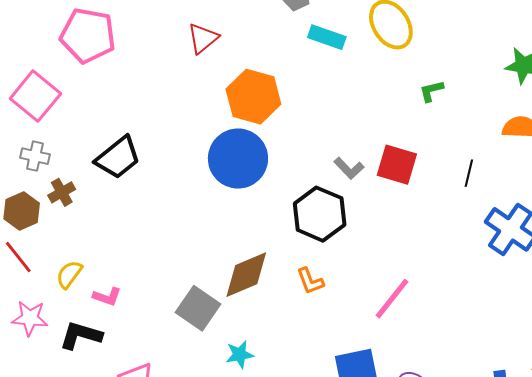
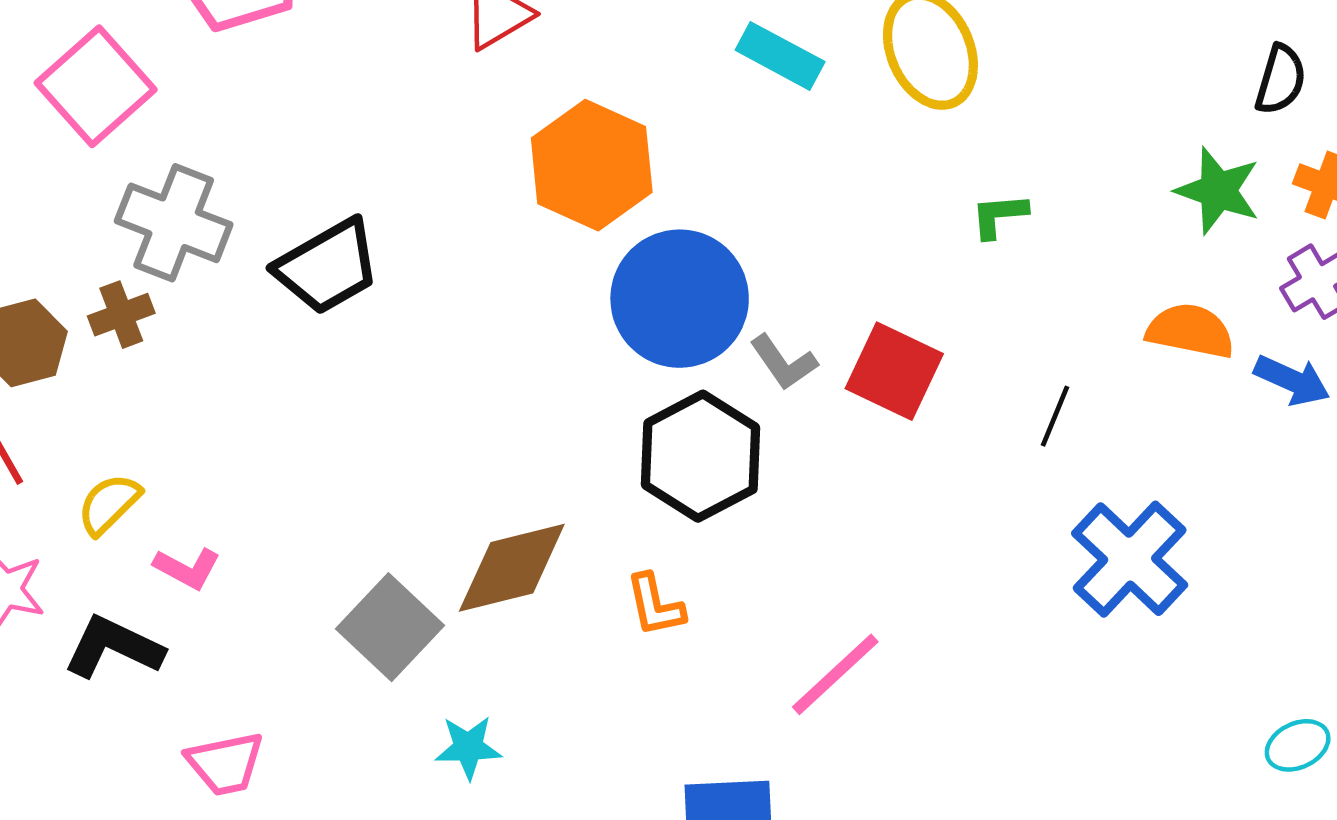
gray cross: (35, 156) -> (174, 223), moved, size x1.6
black trapezoid: (118, 158) -> (328, 267), moved
blue circle: (238, 159) -> (680, 299), moved

